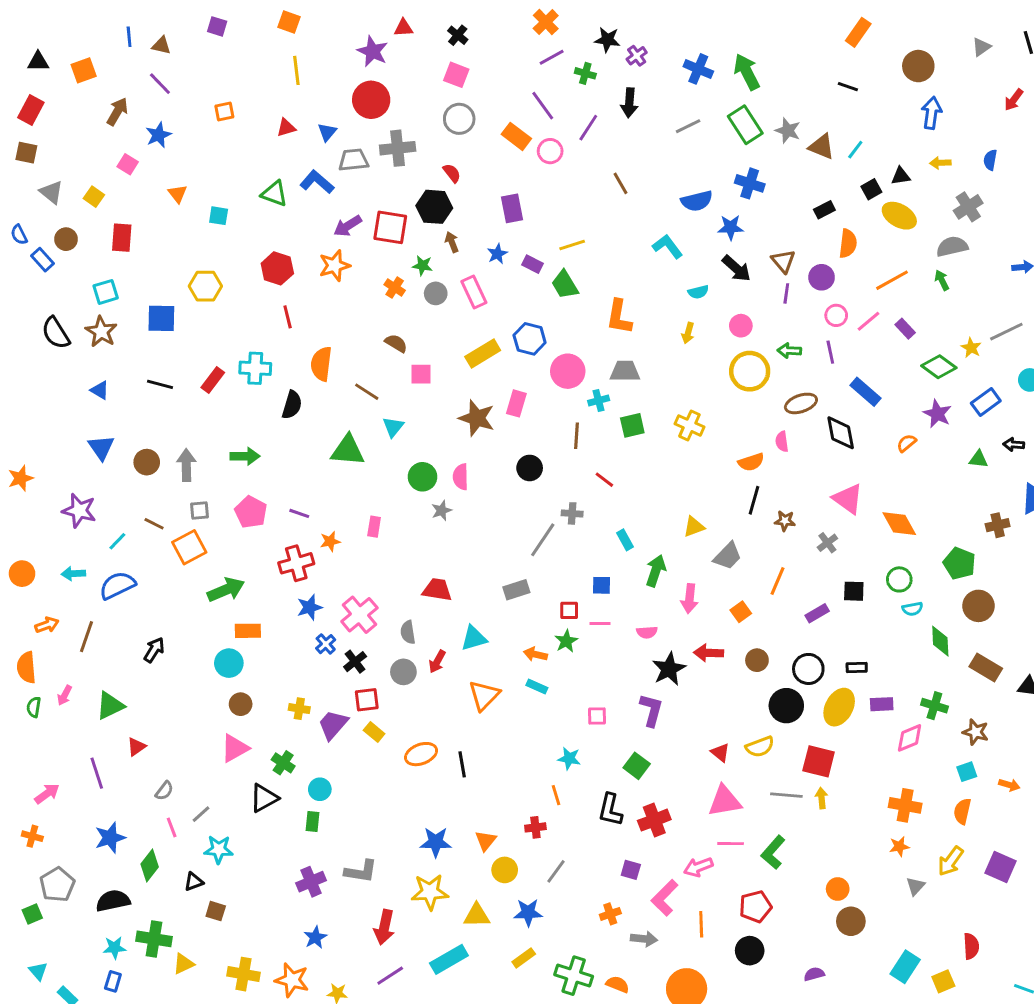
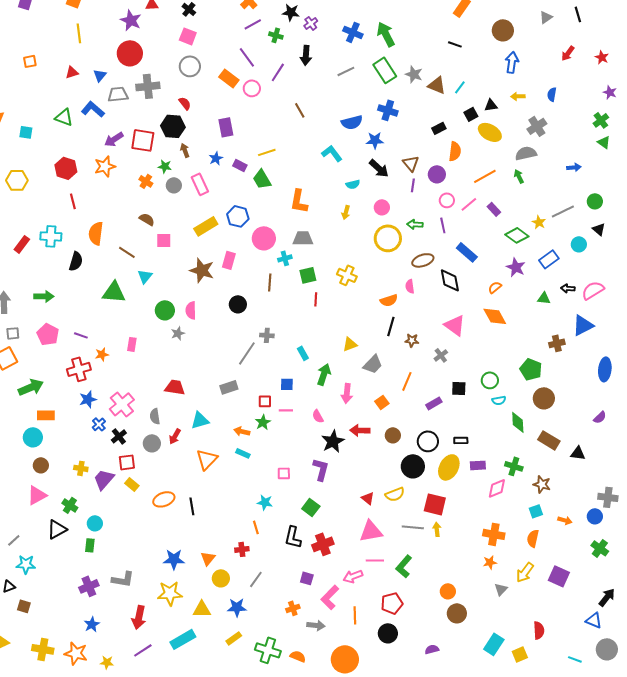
red line: (604, 480) -> (316, 299), moved, turned 56
orange diamond: (899, 524) -> (495, 316), moved
pink semicircle: (647, 632) -> (318, 416), turned 64

